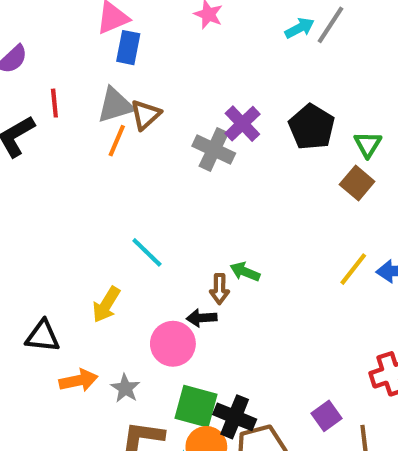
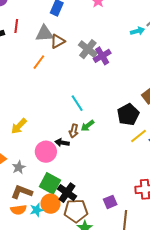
cyan arrow: (300, 28) -> (137, 31), moved
black pentagon: (312, 127) -> (128, 115), moved
orange line: (117, 141) -> (39, 62), moved
gray cross: (214, 150) -> (88, 49), moved
cyan line: (147, 252) -> (77, 103), moved
green arrow: (245, 272) -> (87, 126), turned -72

